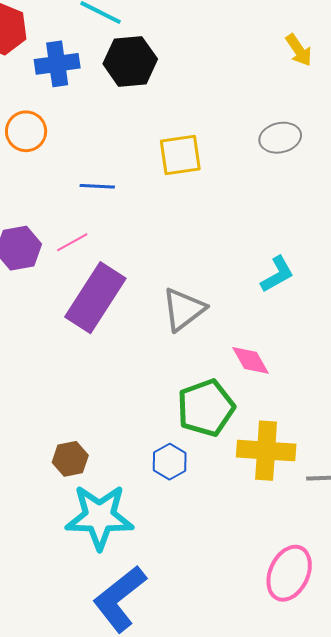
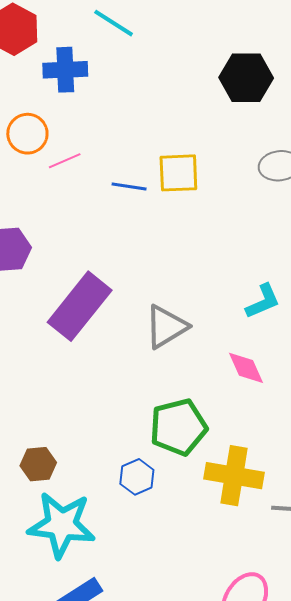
black hexagon: (130, 61) -> (246, 78), moved
blue line: (97, 186) -> (129, 187), moved
pink line: (72, 242) -> (65, 161), moved
pink diamond: (250, 360) -> (246, 368), moved

